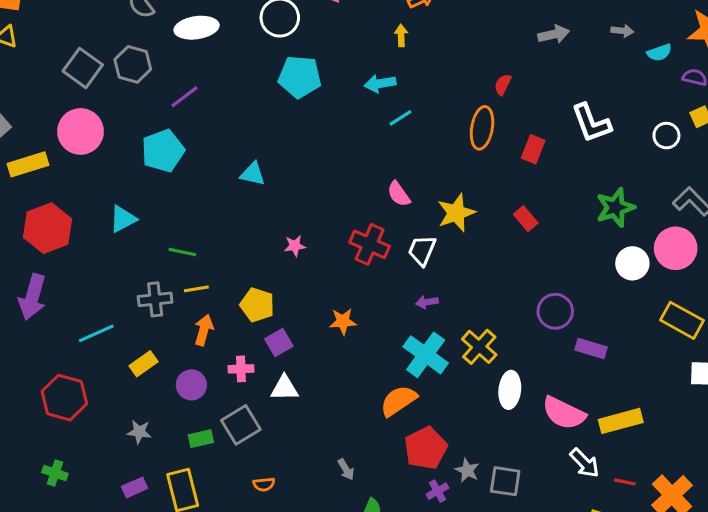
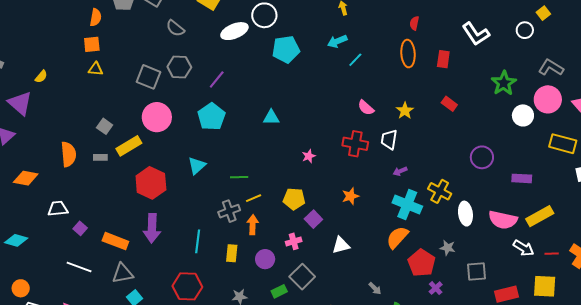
white ellipse: (197, 28) -> (234, 31), moved
yellow star: (456, 213) -> (405, 111), size x0.7
orange arrow: (204, 330) -> (253, 225), moved
cyan line: (96, 333) -> (198, 241), turned -45
purple rectangle: (591, 348) -> (522, 178), moved
yellow rectangle: (143, 364) -> (232, 253), turned -36
white triangle: (284, 388) -> (341, 245), moved
gray star: (467, 470) -> (448, 248), moved

